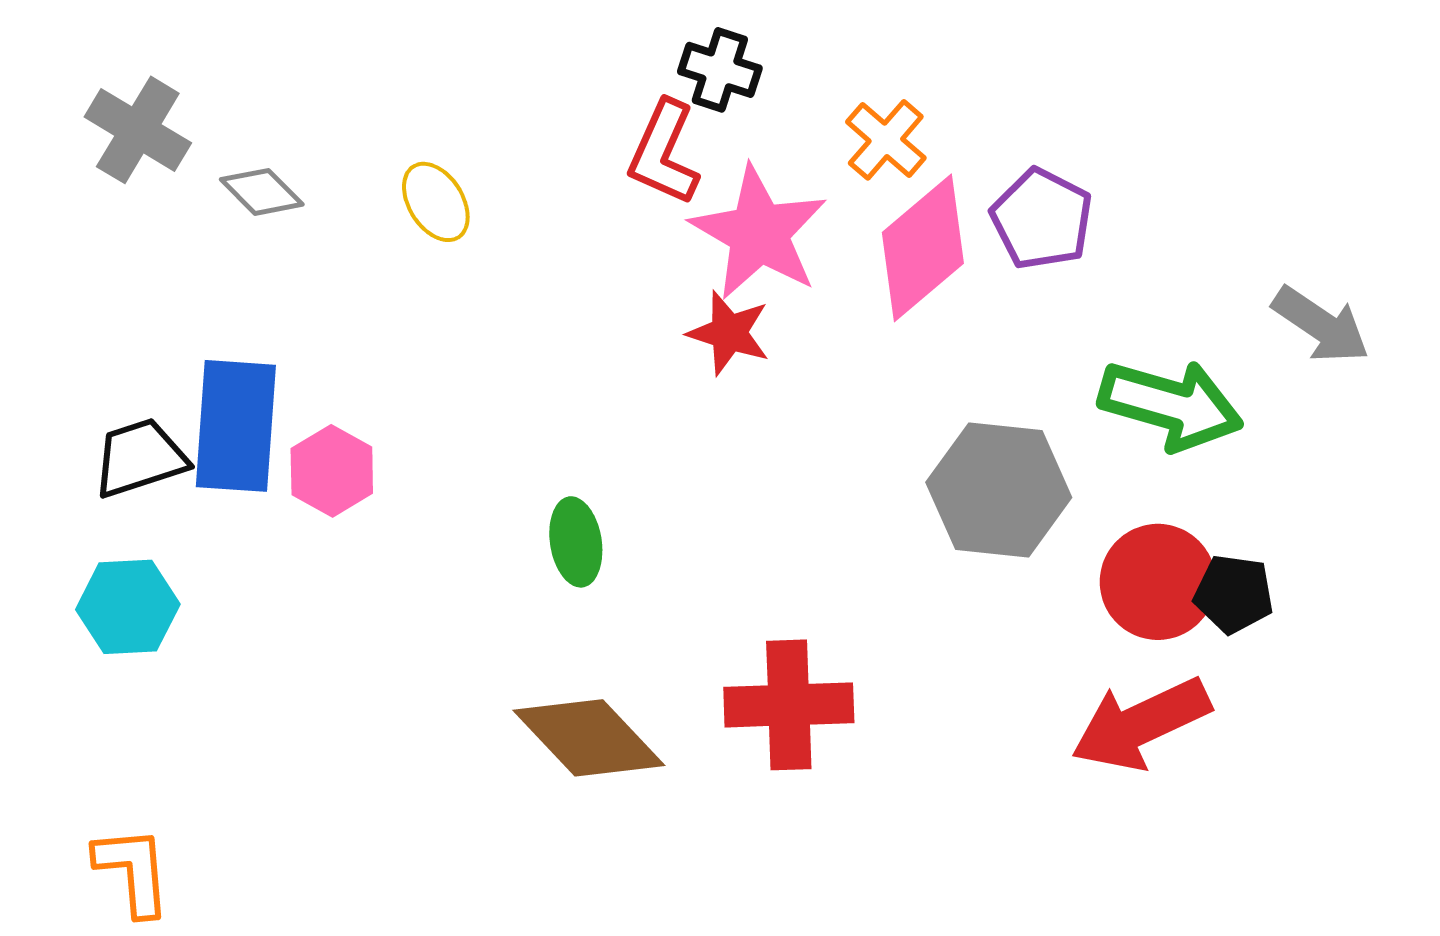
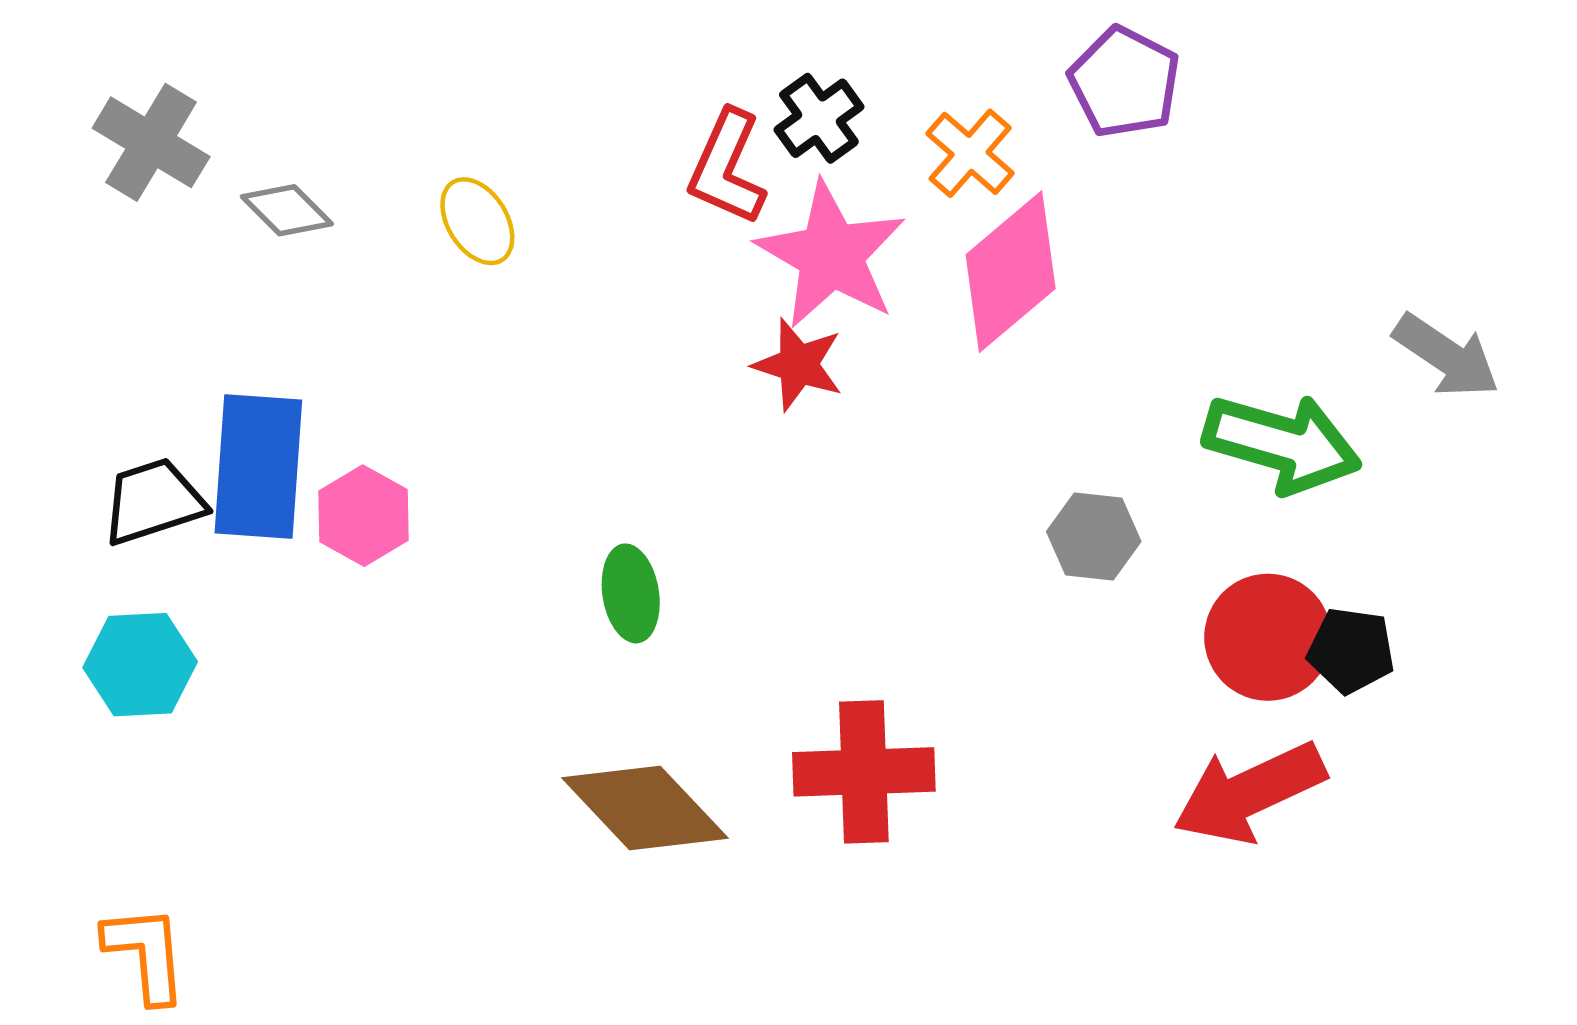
black cross: (720, 70) -> (819, 118), moved, turned 36
purple pentagon: (1042, 219) -> (1124, 82), moved
gray hexagon: (999, 490) -> (1094, 537), size x0.6

